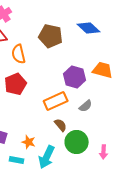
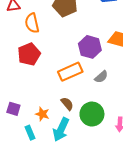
brown semicircle: (61, 125) -> (67, 104), moved
cyan rectangle: (17, 160) -> (30, 133), turned 56

